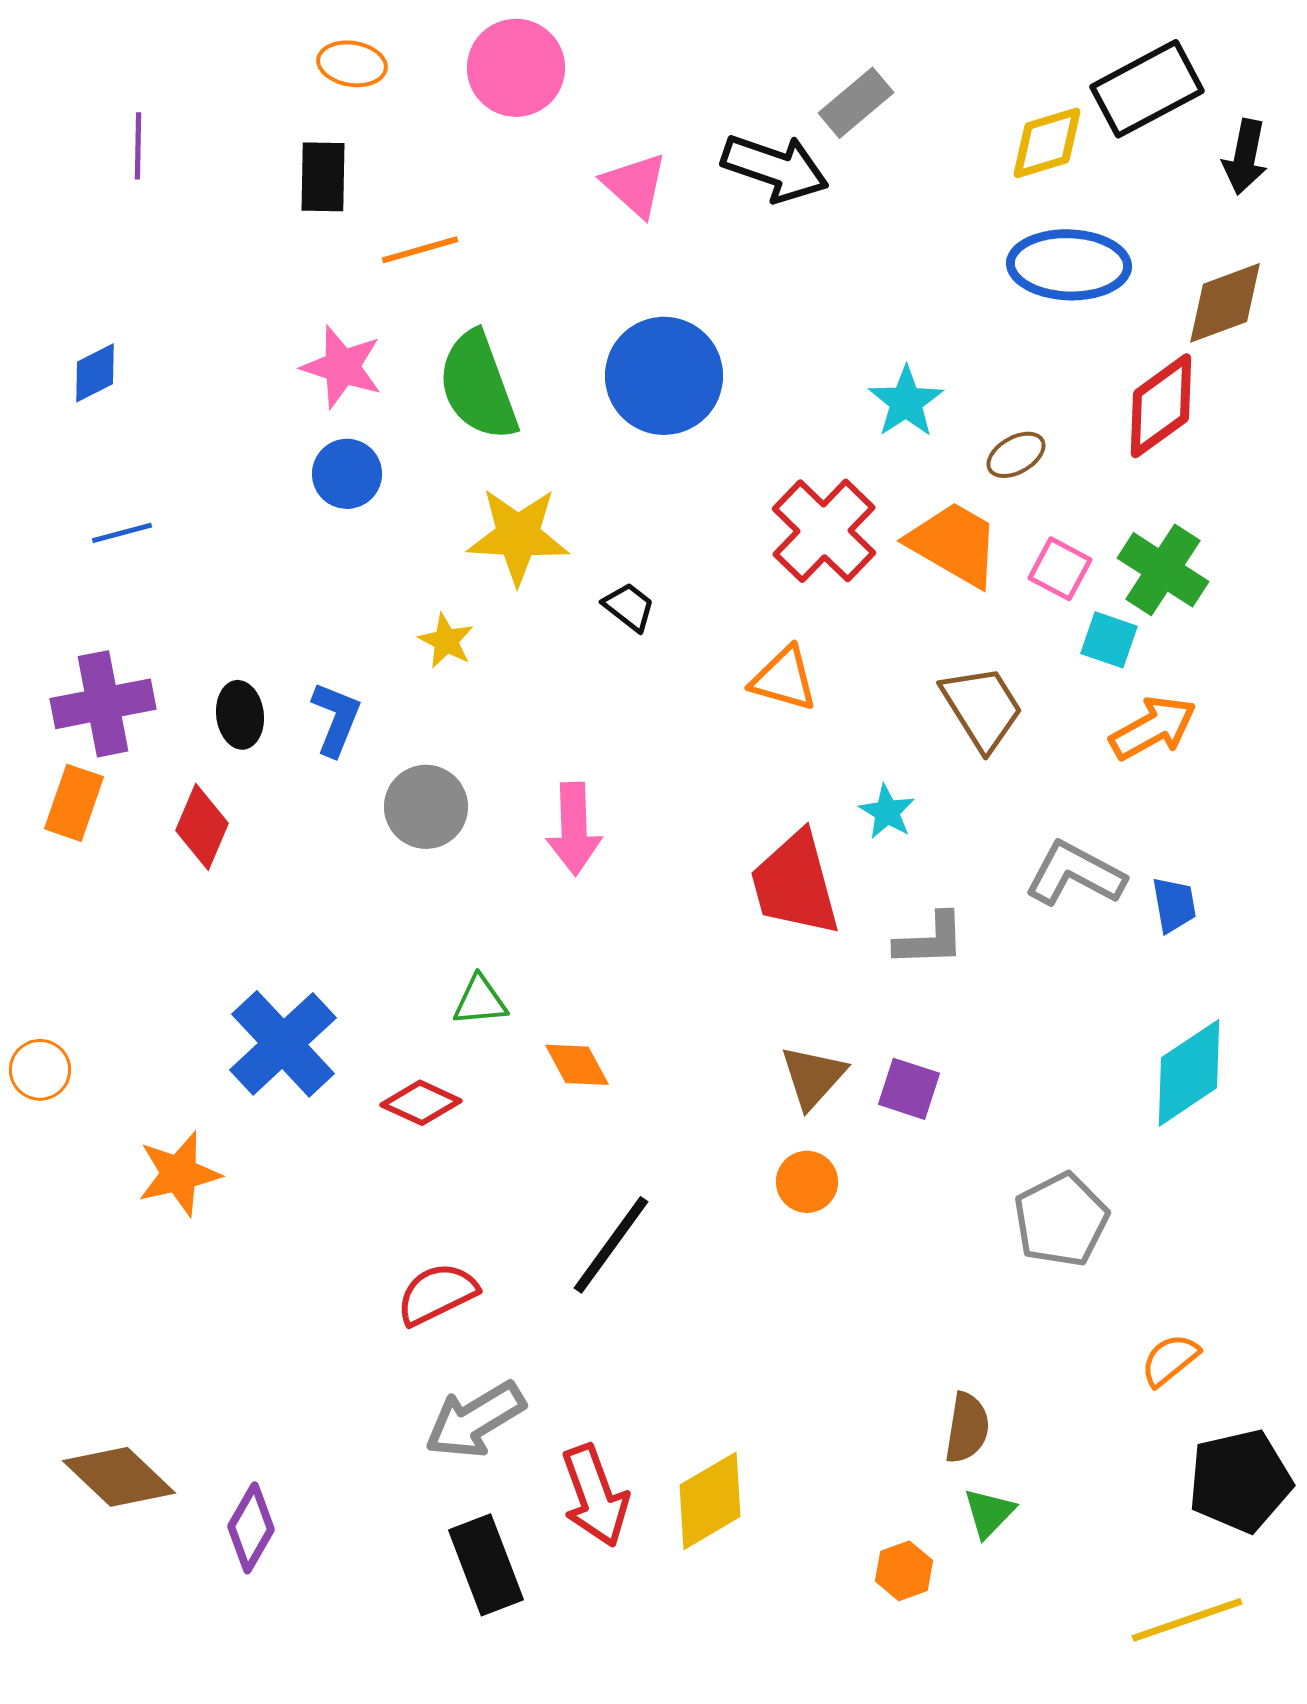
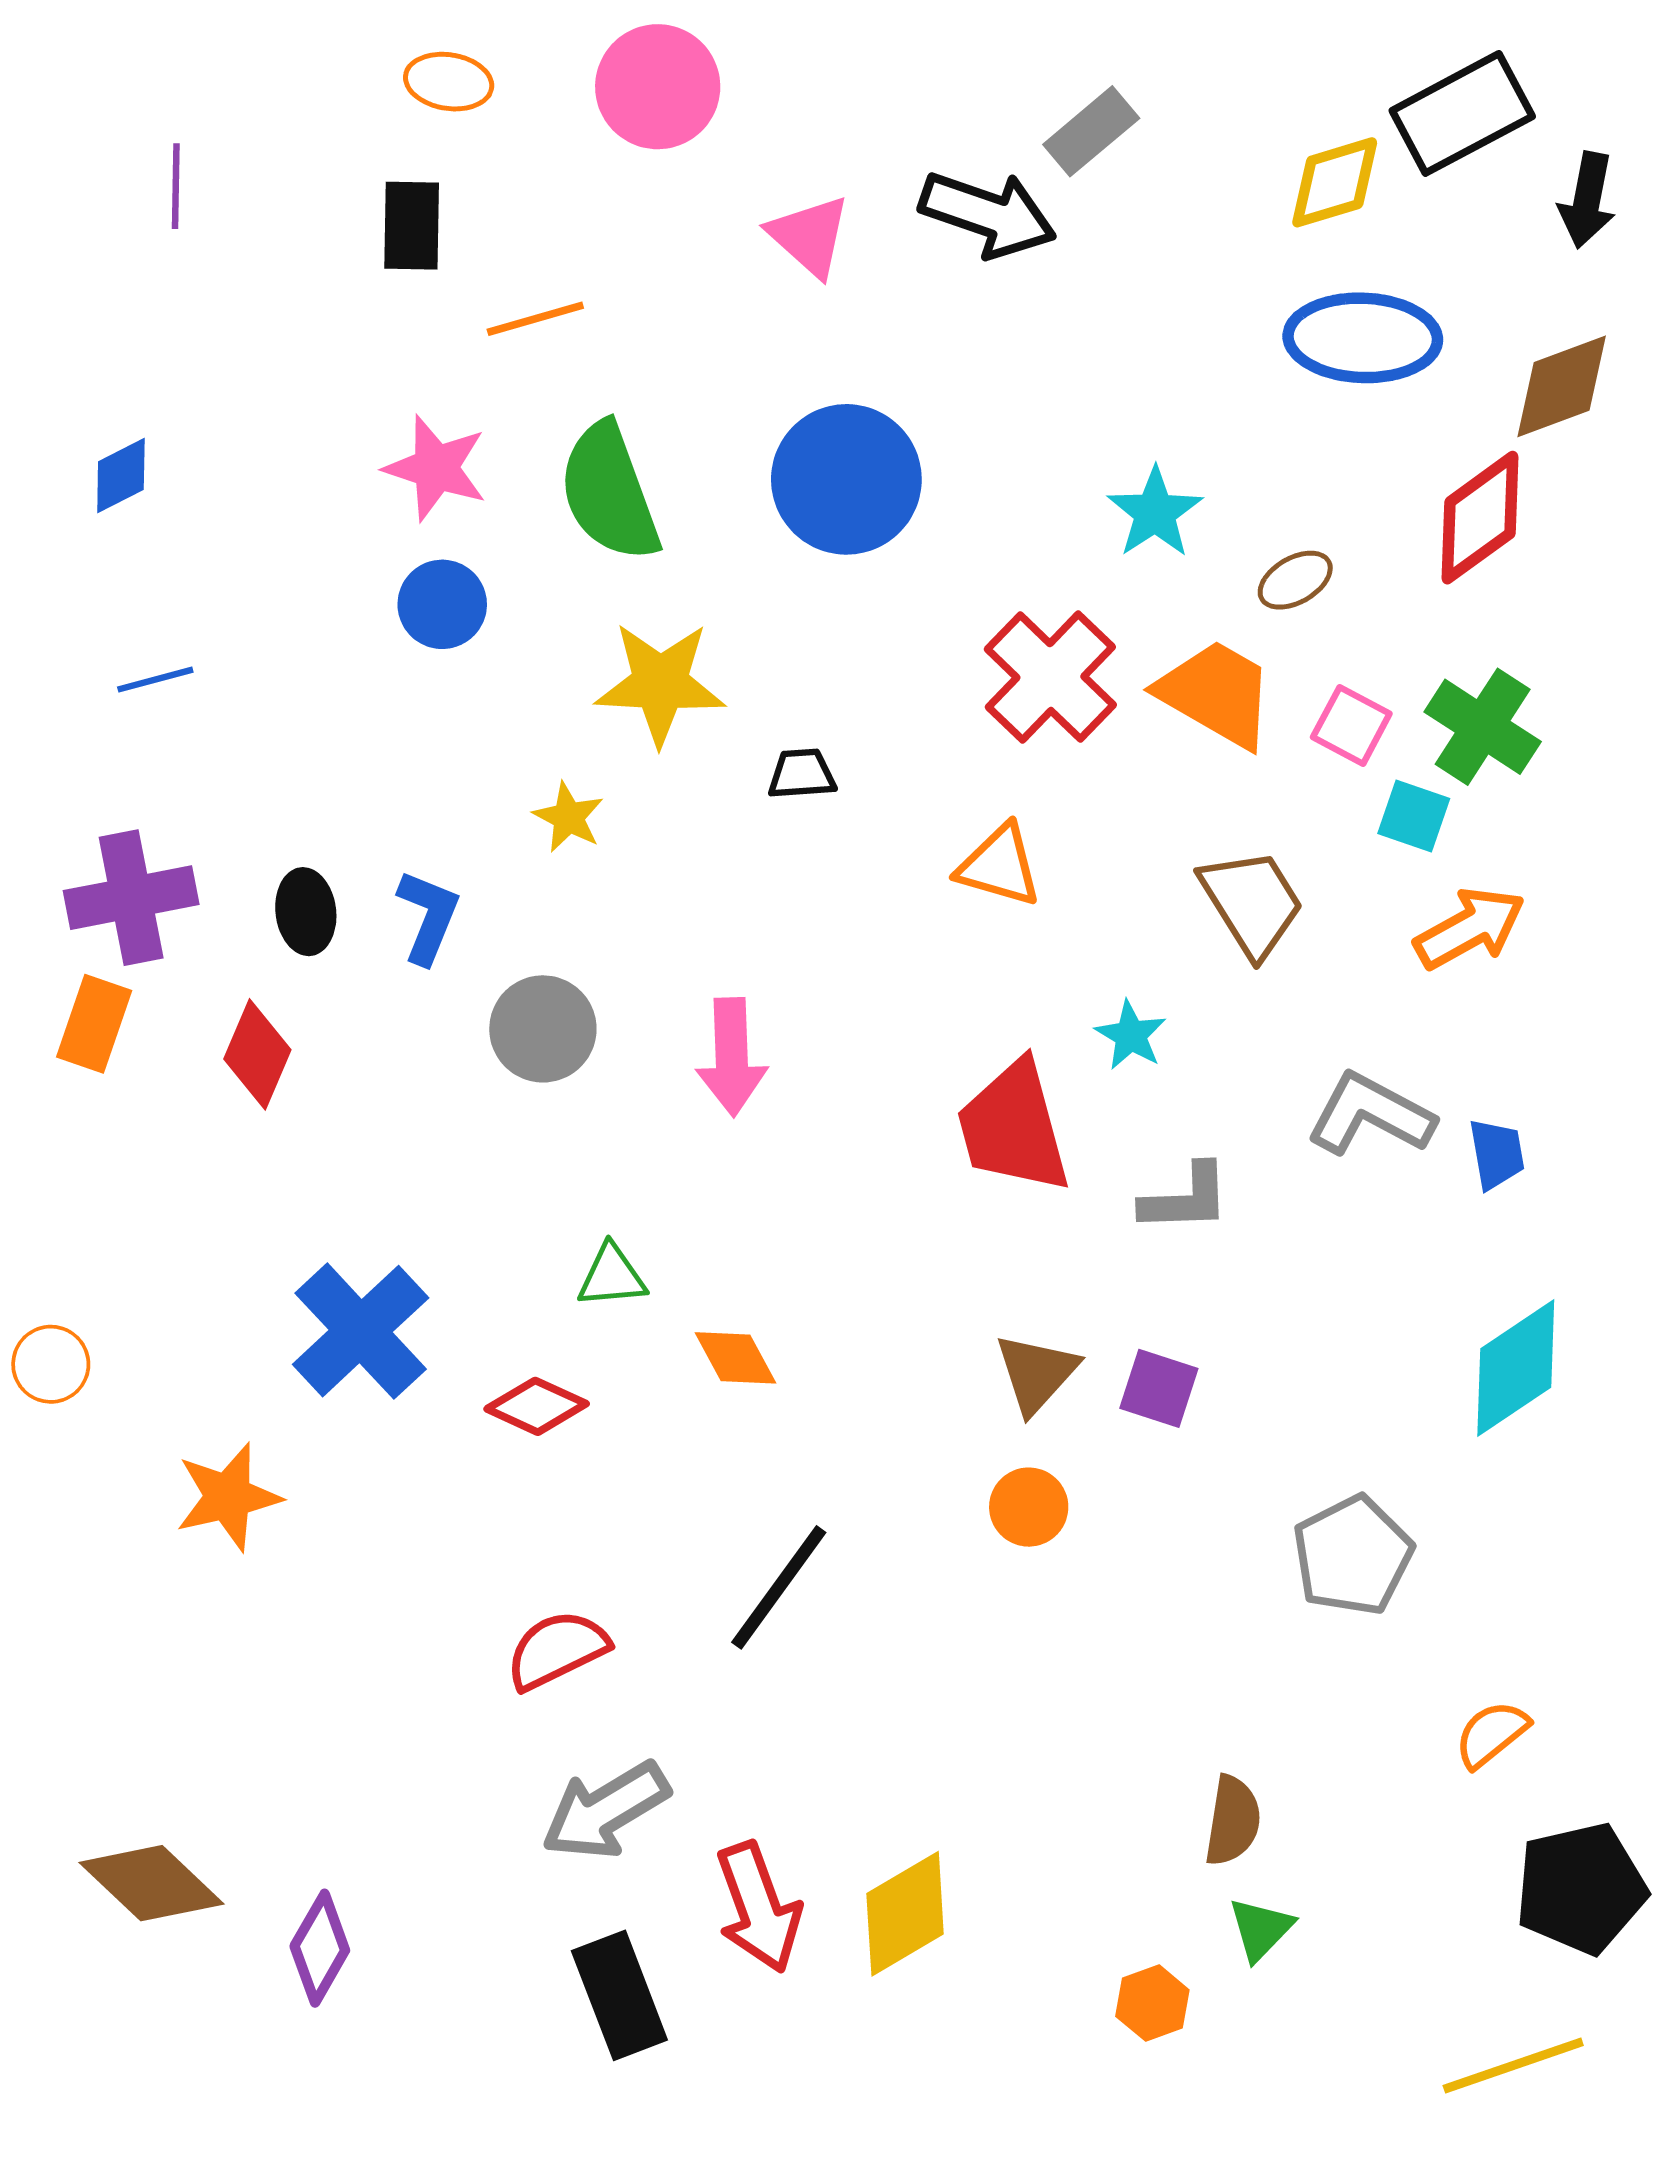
black trapezoid: (629, 607) -> (802, 774), turned -42

